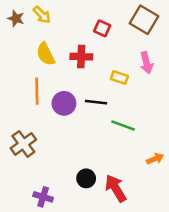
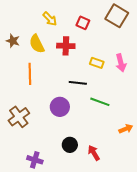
yellow arrow: (42, 15) -> (50, 19), moved
brown star: (16, 18) -> (13, 41), moved
pink arrow: (146, 63) -> (121, 63), moved
purple circle: (64, 103) -> (60, 107), moved
red arrow: (116, 188) -> (94, 153), size x0.7

